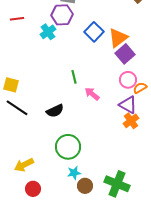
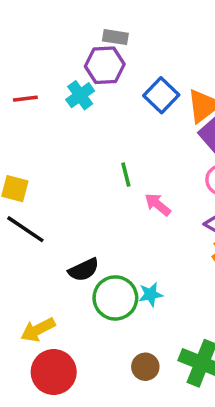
red line: (17, 19) -> (25, 99), moved
black semicircle: (55, 111) -> (84, 270), moved
cyan star: (74, 173) -> (151, 294), moved
red circle: (33, 189) -> (54, 372), size x1.6

